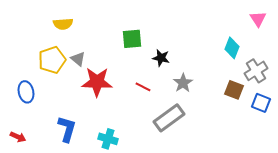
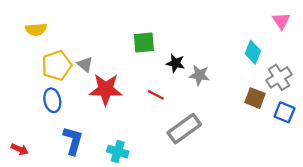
yellow semicircle: (63, 24) -> (36, 29), moved
gray star: (183, 83) -> (199, 75), moved, turned -30
blue ellipse: (26, 92) -> (52, 100), moved

